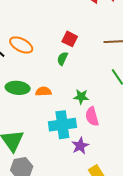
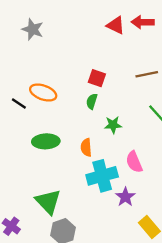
orange semicircle: (43, 91) -> (86, 147), moved, turned -84
green star: (81, 97) -> (113, 125), moved

